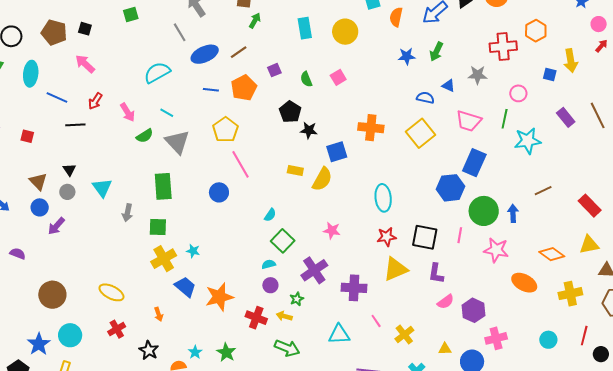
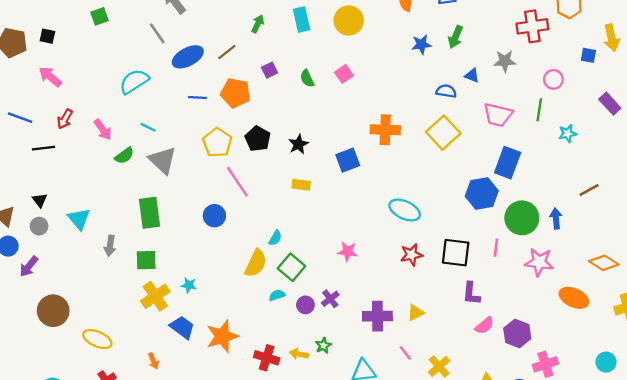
green arrow: (255, 21) -> (258, 24), moved
orange pentagon: (244, 88) -> (235, 93), turned -30
black pentagon: (290, 112) -> (258, 139), moved
black star: (309, 130) -> (298, 144), moved, turned -30
cyan star: (528, 141) -> (568, 134), size x0.6
yellow semicircle: (322, 179) -> (256, 263), moved
cyan ellipse: (383, 198) -> (405, 210), turned -56
yellow triangle: (395, 269) -> (416, 313), moved, size x0.6
purple cross: (314, 270) -> (330, 299), size x0.6
purple circle: (270, 285) -> (305, 305), moved
brown circle: (52, 295) -> (53, 311), moved
green star: (297, 299) -> (323, 346), moved

